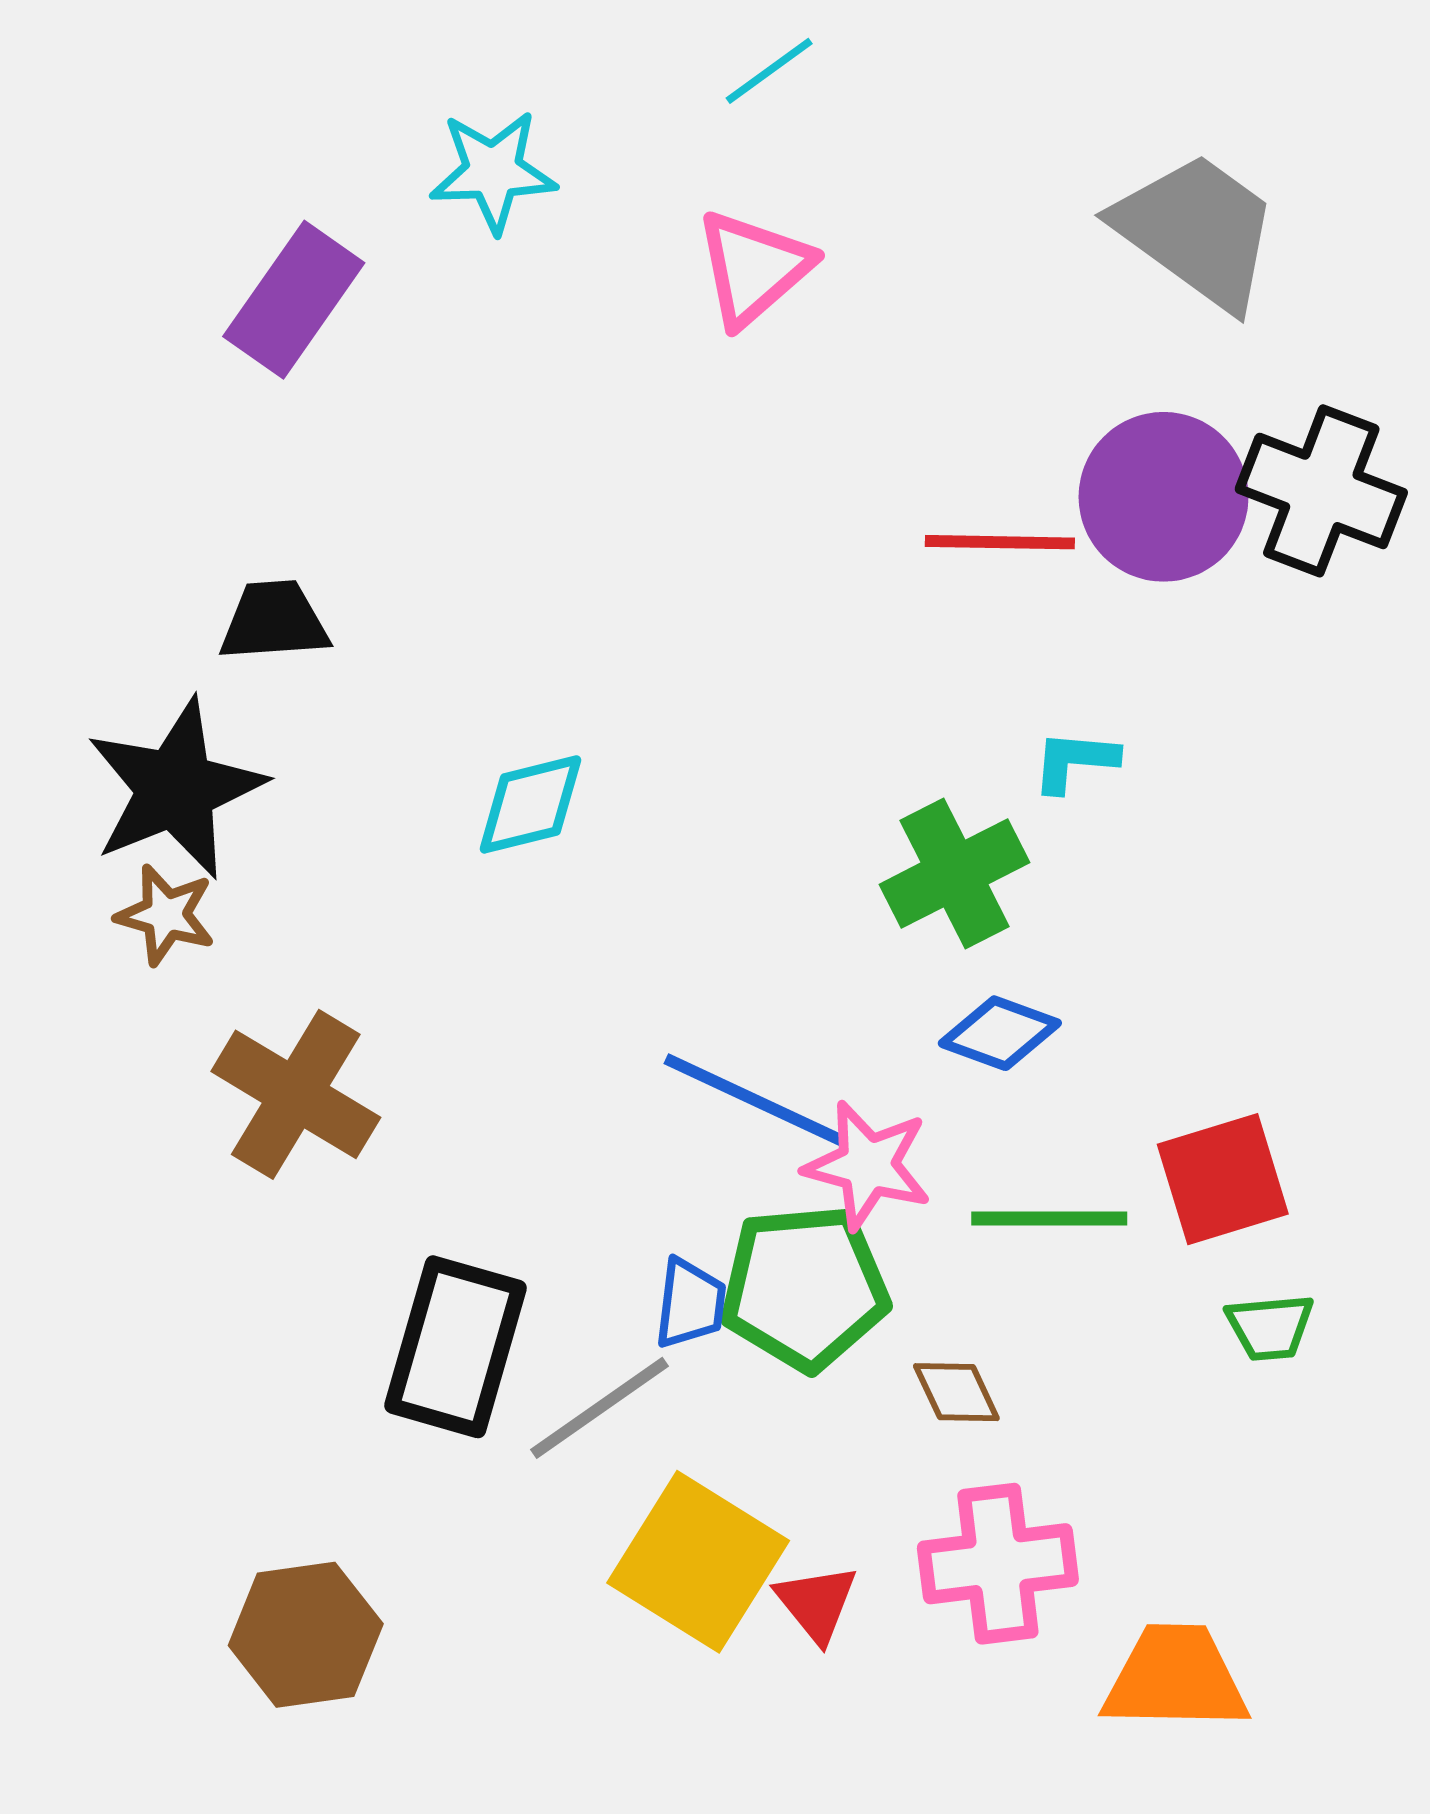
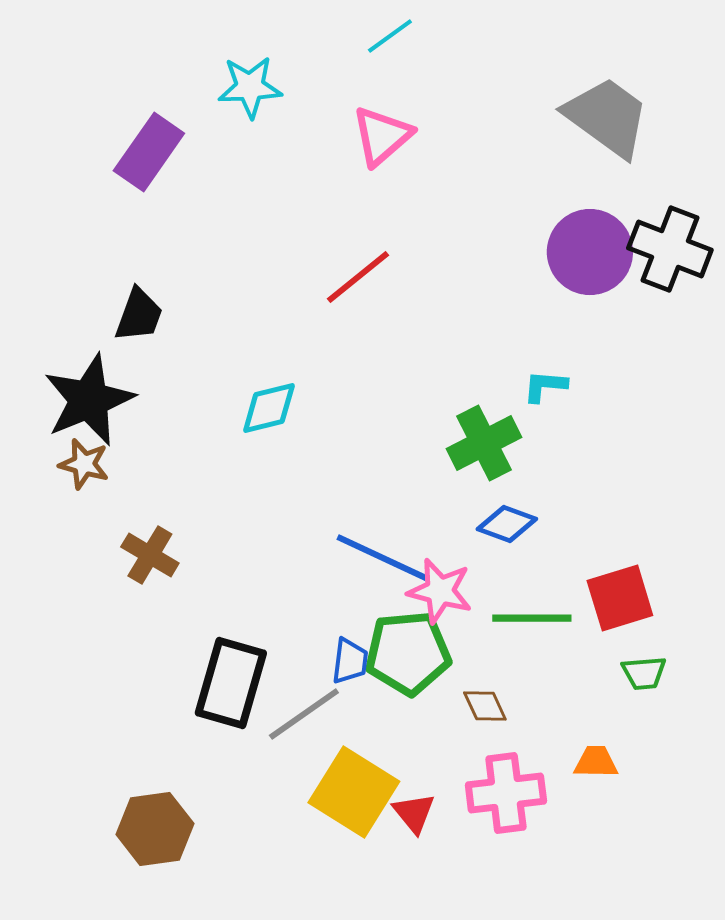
red line: (1000, 542) -> (358, 277), moved, turned -40
black trapezoid: (274, 621) -> (139, 315), turned 114
brown cross: (296, 1094) -> (150, 555), size x0.7
orange trapezoid: (1175, 1678) -> (596, 762), moved, size x0.6

